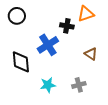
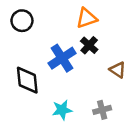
orange triangle: (86, 14) -> (87, 18), moved
black cross: (67, 26) -> (89, 45), moved, turned 32

